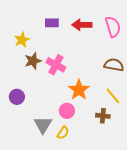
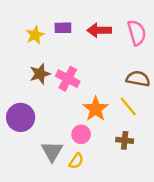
yellow star: (22, 40) -> (35, 35), moved
yellow line: (113, 96) -> (128, 107), moved
purple circle: (17, 97) -> (21, 117), size x1.5

